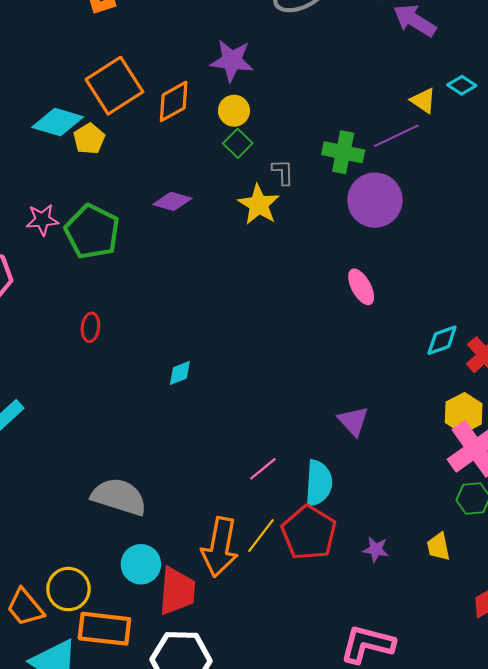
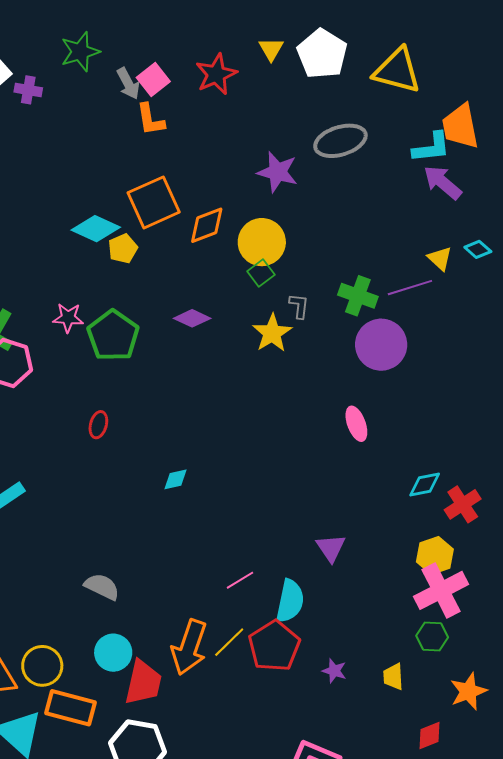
purple star: (232, 61) -> (278, 172), moved
yellow circle: (234, 111) -> (262, 242), size x1.6
gray semicircle: (119, 497) -> (102, 587), size x0.7

